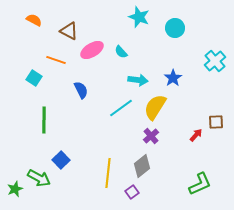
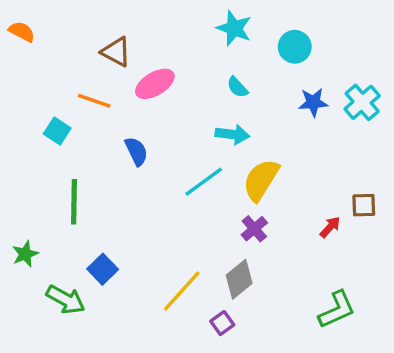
orange semicircle: (34, 20) -> (22, 32), moved
cyan semicircle: (121, 52) -> (237, 87), moved
blue star: (173, 78) -> (313, 102), moved, turned 30
yellow line: (108, 173) -> (182, 291), turned 36
green star: (15, 189) -> (25, 254), moved

